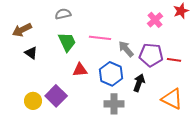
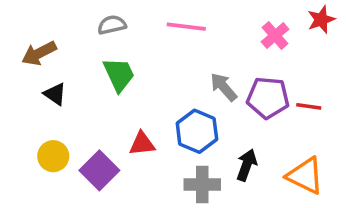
pink line: (100, 38) -> (186, 27), moved
red triangle: (80, 70) -> (142, 144), moved
black arrow: (139, 83) -> (247, 165), moved
yellow circle: (33, 101) -> (53, 156), moved

